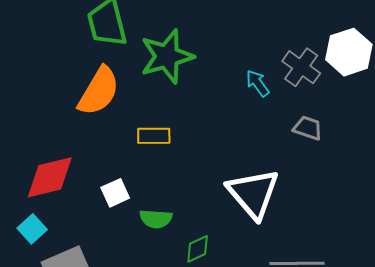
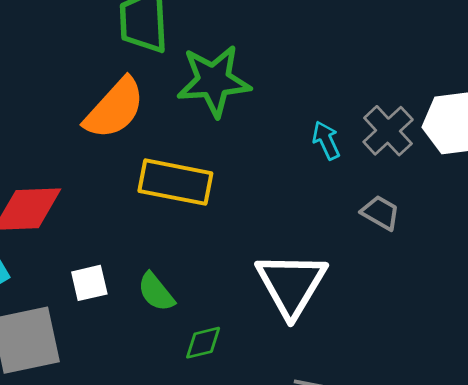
yellow rectangle: (154, 136) -> (175, 182), size x1.6
white square: (115, 193) -> (89, 283), moved
green semicircle: (156, 219) -> (156, 292), turned 36

